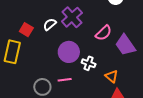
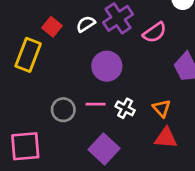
pink semicircle: (103, 33) -> (155, 32), moved
white cross: (89, 63) -> (125, 108), moved

